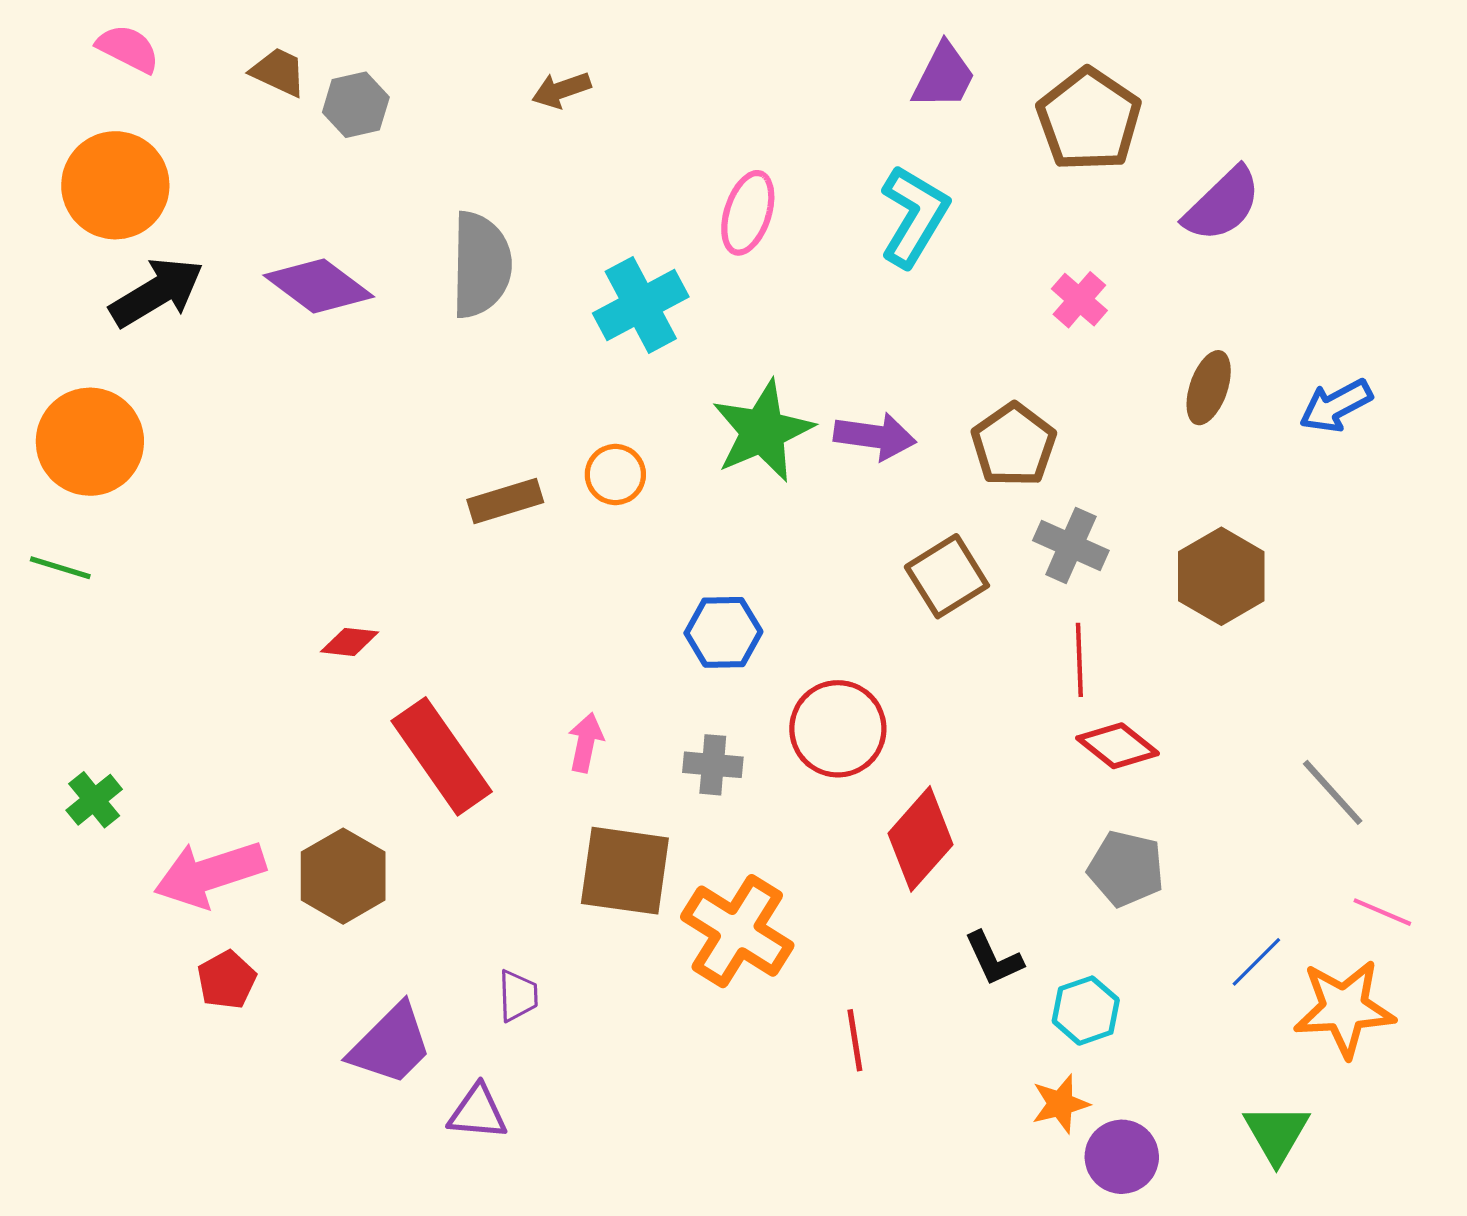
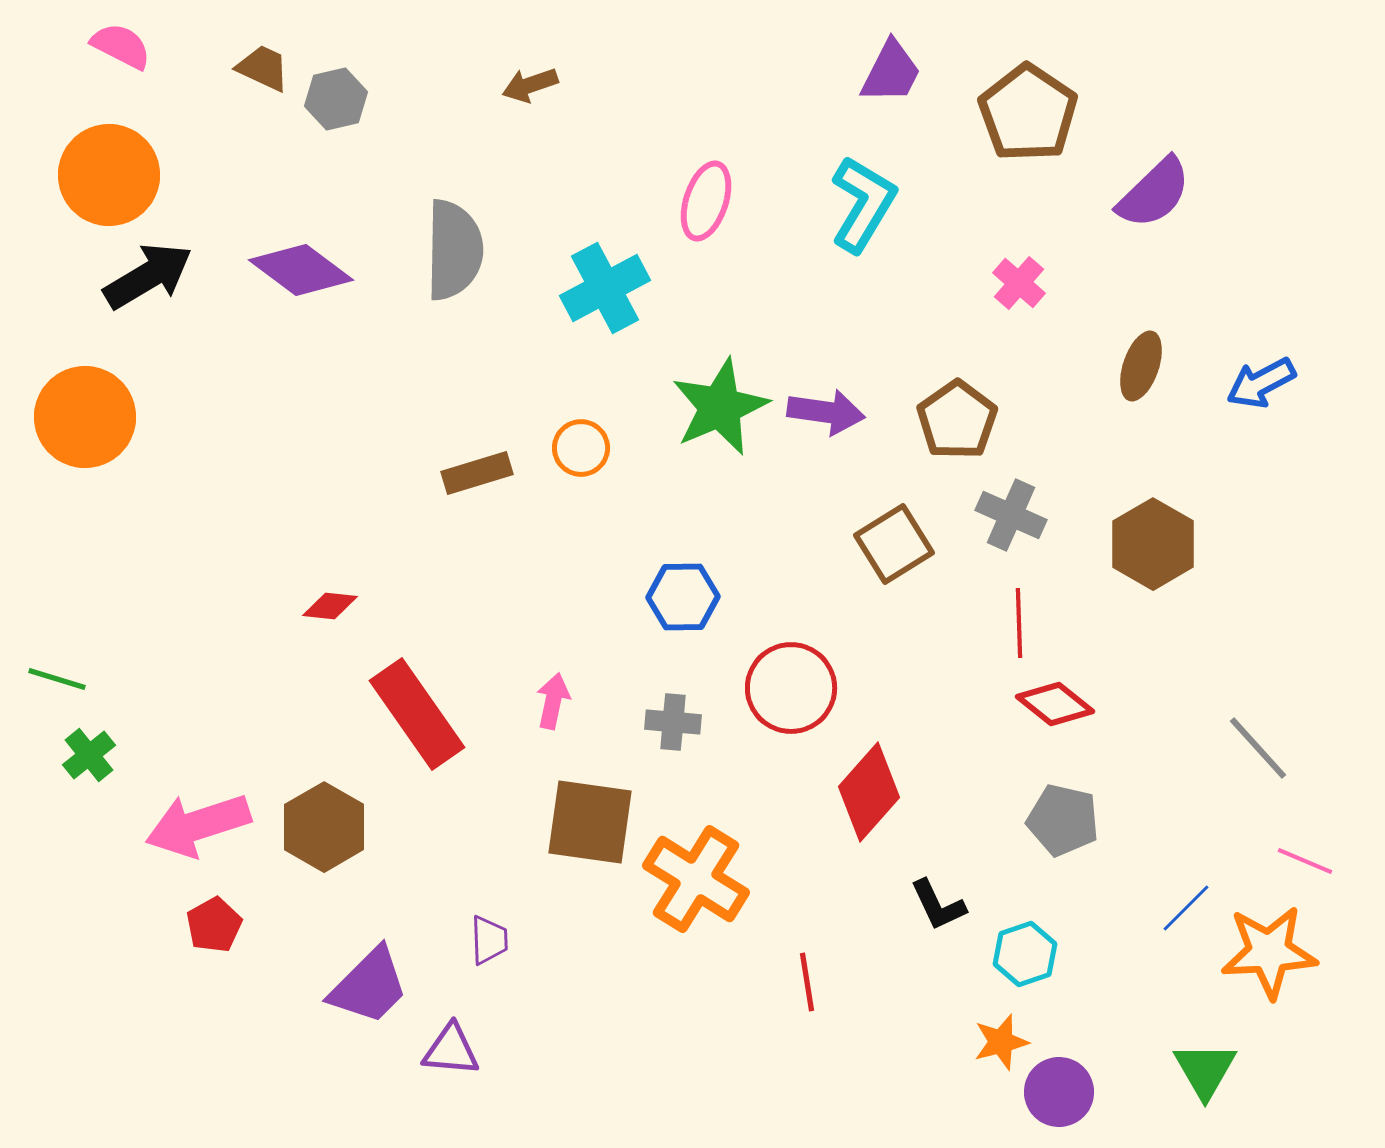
green line: (60, 568) -> (57, 679), moved

